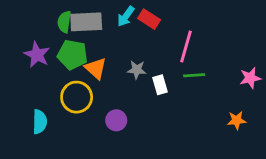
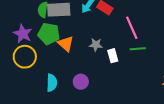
pink line: (186, 46) -> (132, 28), turned -40
yellow circle: (77, 97) -> (25, 57), moved
cyan semicircle: (40, 122) -> (52, 83), moved

